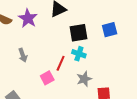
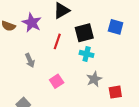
blue square: (110, 30) -> (116, 27), turned 35
red line: (61, 63) -> (57, 41), moved

